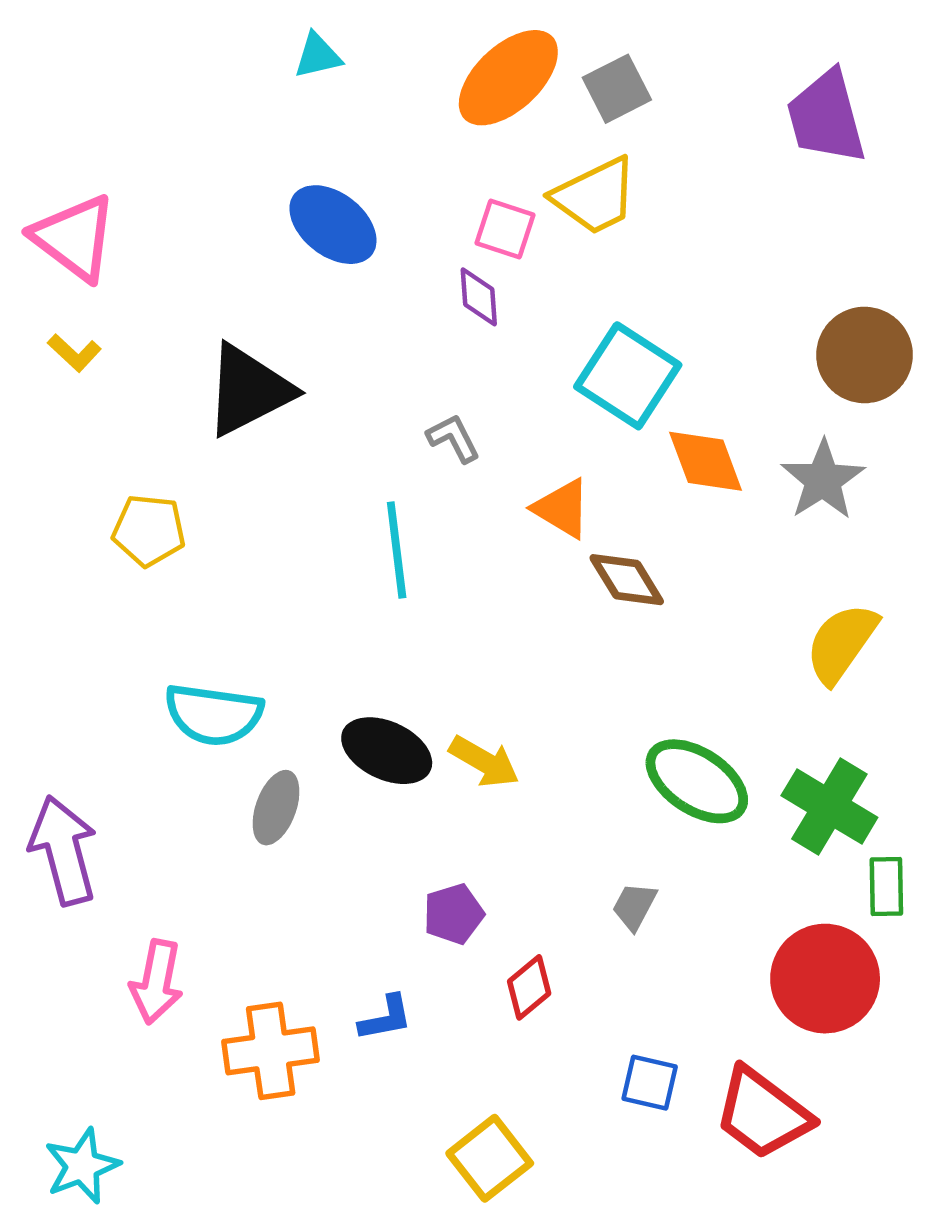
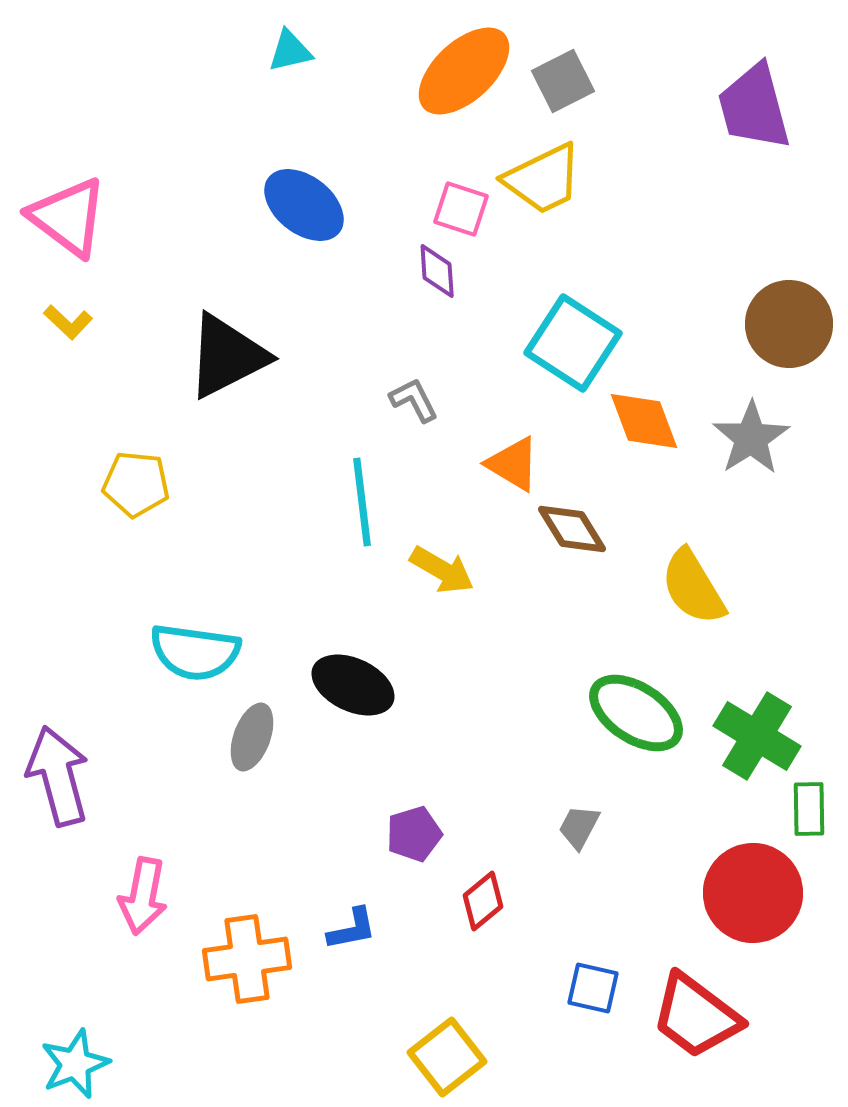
yellow semicircle: (841, 643) -> (693, 587), moved, turned -66
yellow arrow: (484, 762) -> (442, 570), moved

